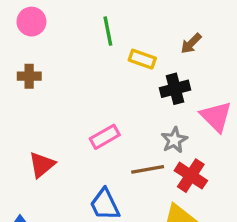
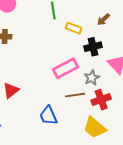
pink rectangle: (105, 137) -> (65, 68), moved, size x1.4
red cross: (191, 176) -> (101, 100), turned 36

